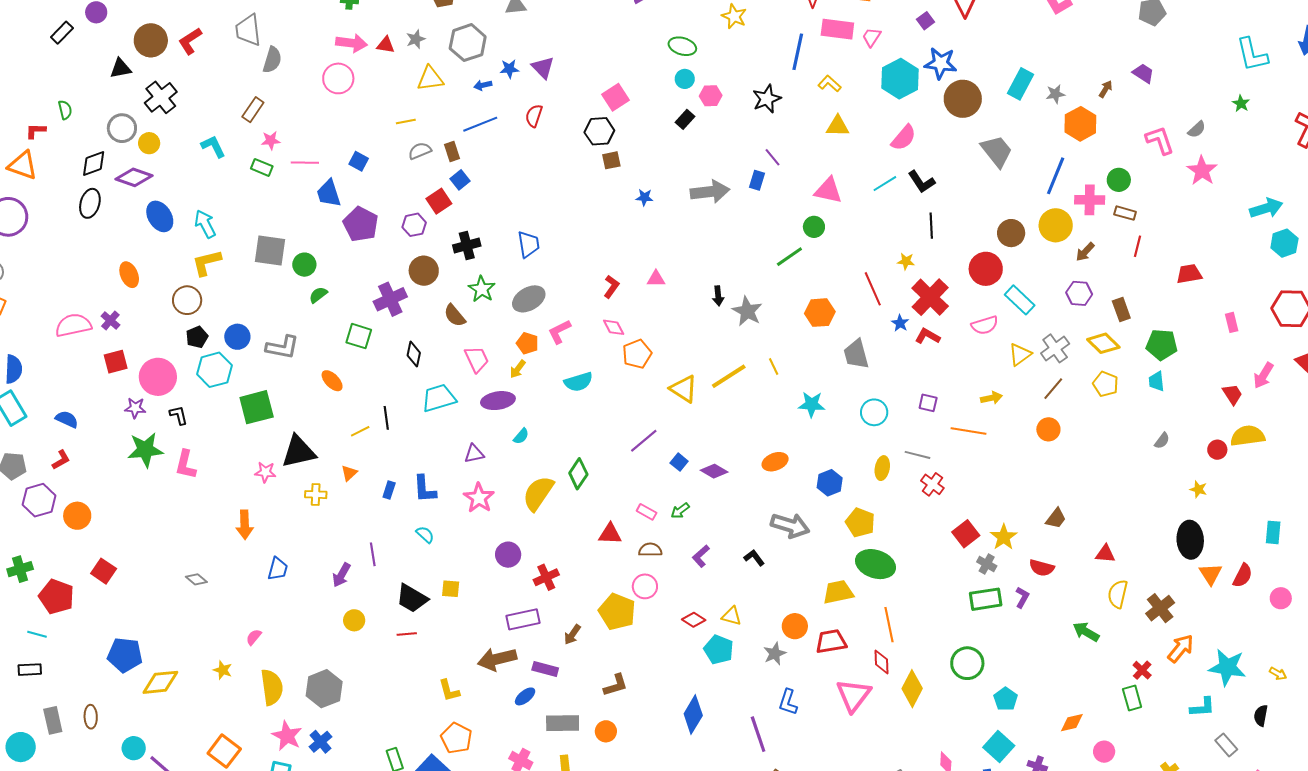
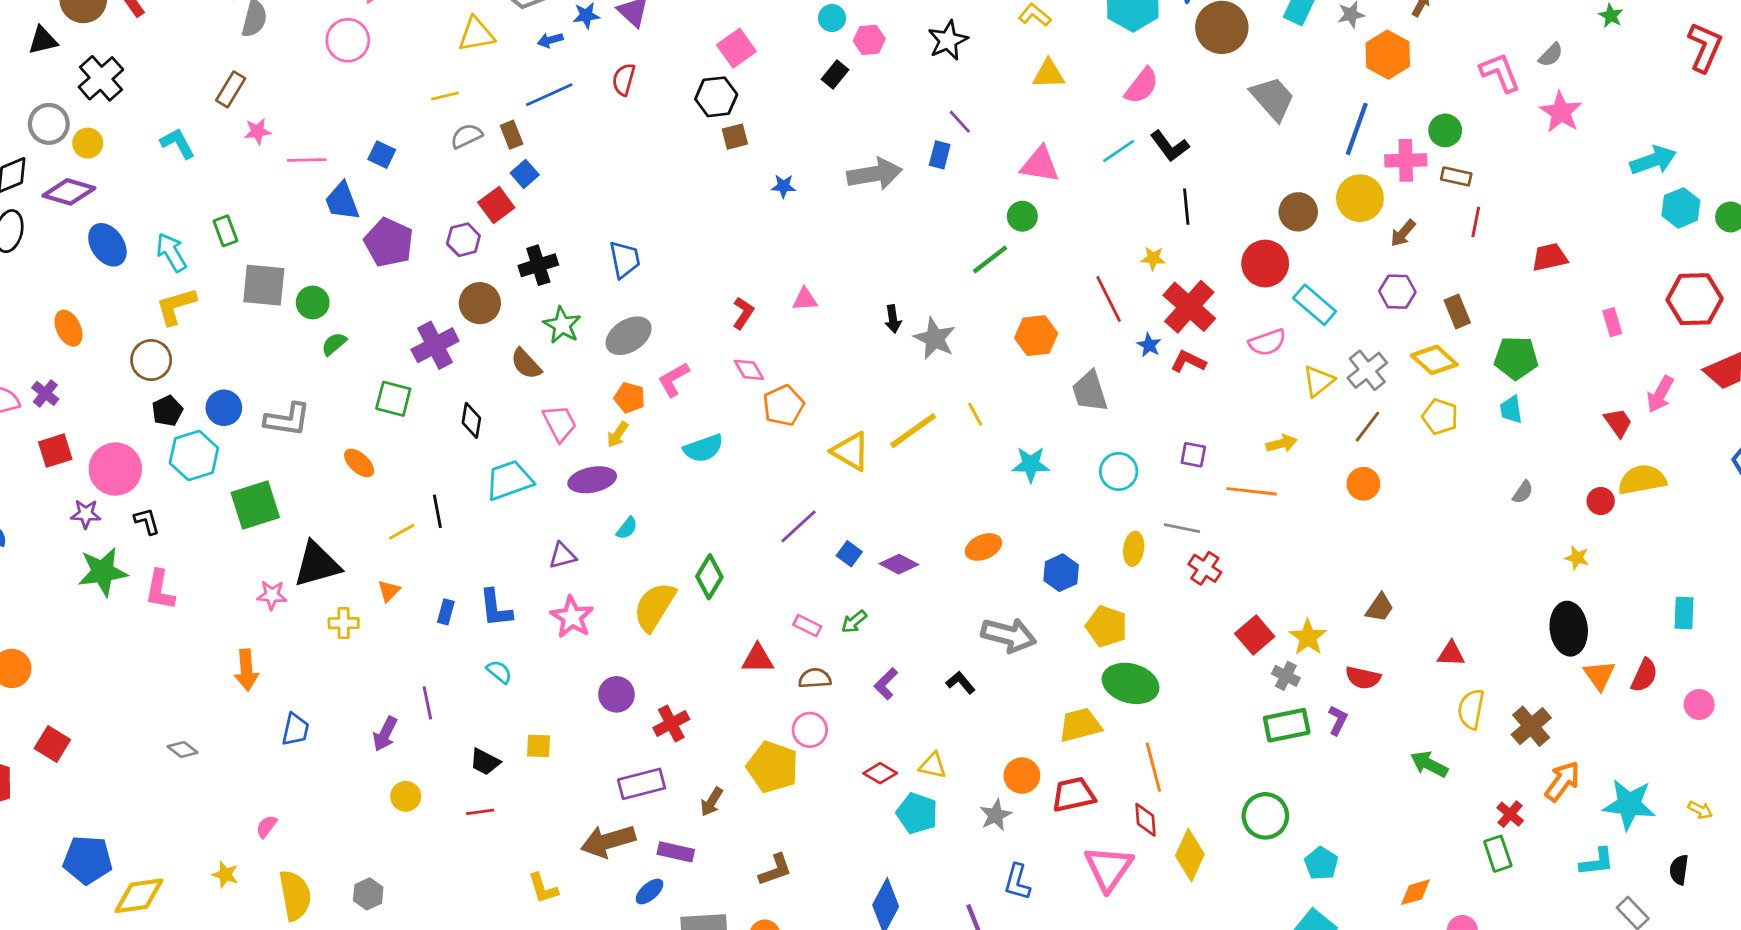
green rectangle: (262, 167) -> (225, 231), moved, turned 50
black trapezoid: (412, 598) -> (485, 762), size x0.7
gray hexagon: (324, 689) -> (368, 894), size x0.6

